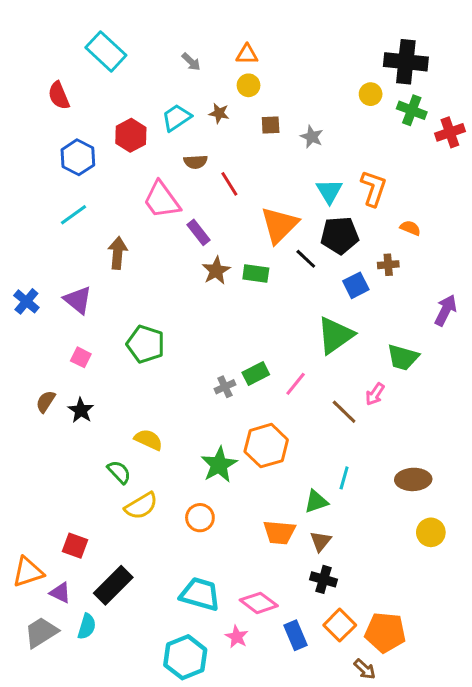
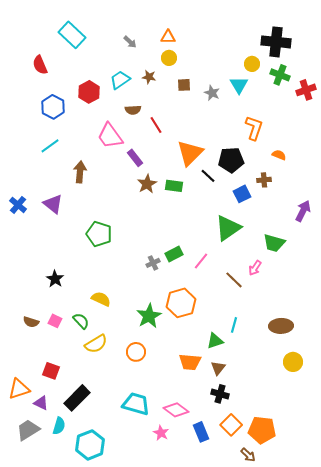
cyan triangle: (329, 191) -> (239, 85), moved
pink square: (81, 357) -> (55, 321), moved
brown semicircle: (46, 401) -> (31, 322), moved, turned -105
cyan hexagon: (185, 657) -> (90, 445), moved

